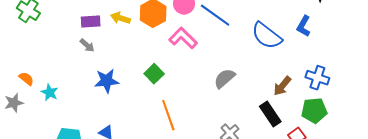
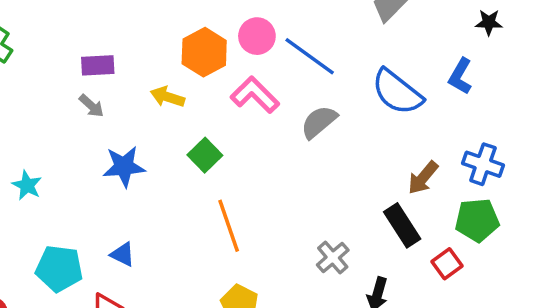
yellow arrow: (120, 18) -> (167, 97), moved
gray semicircle: (225, 78) -> (319, 122), moved

